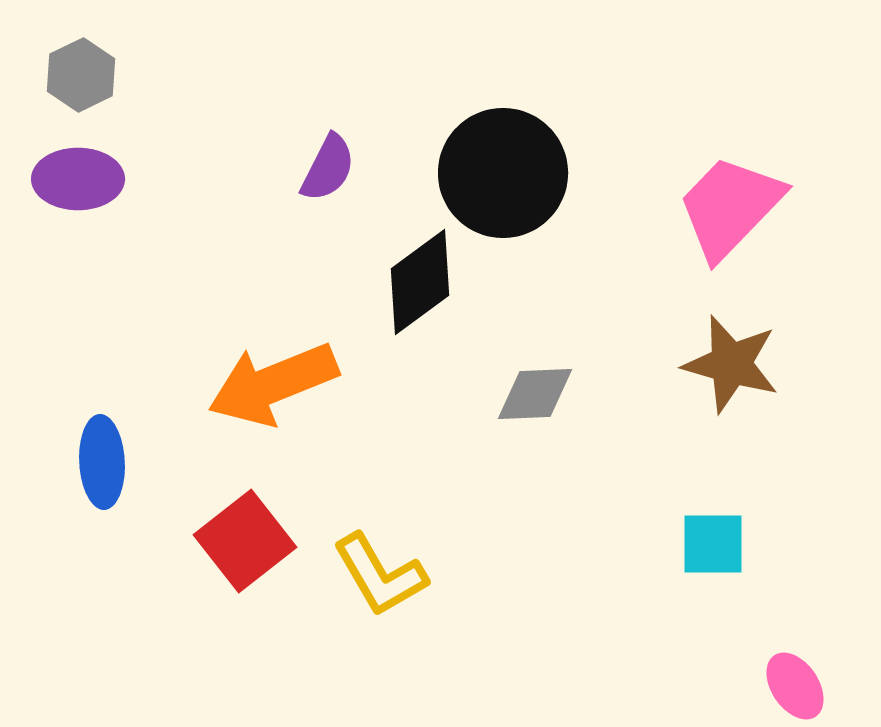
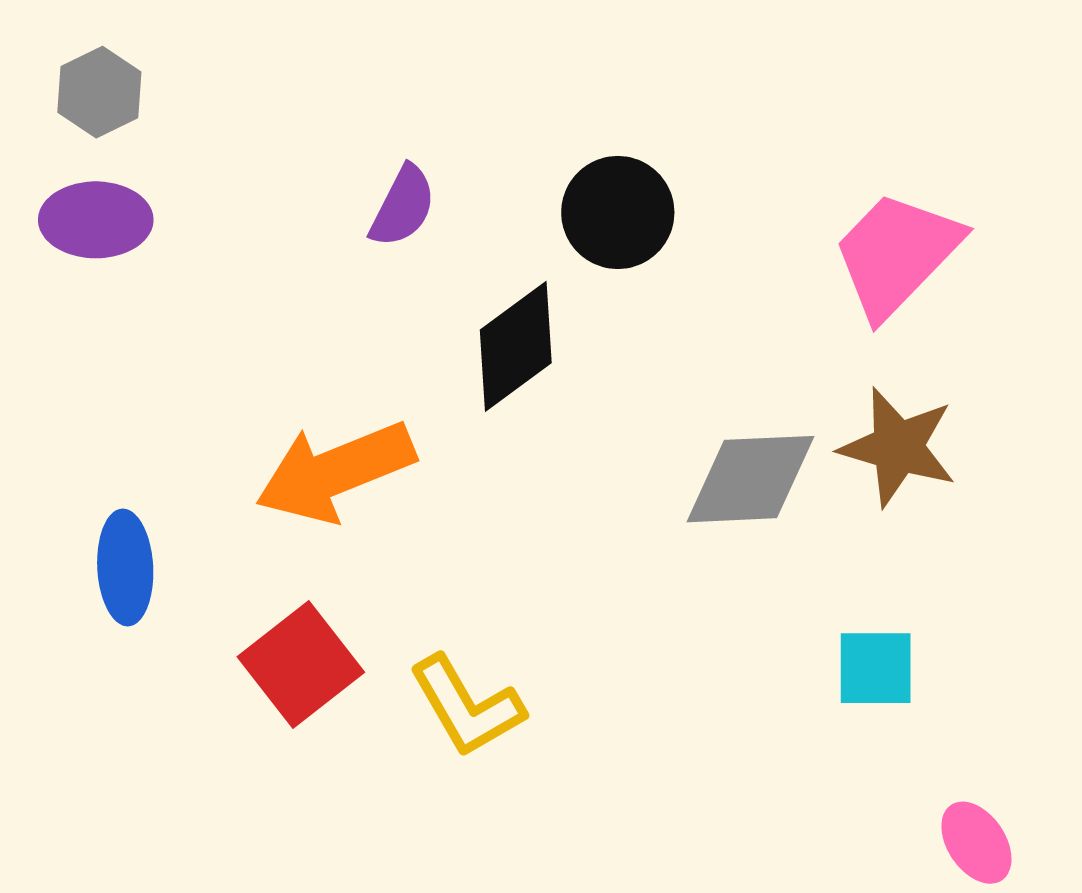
black circle: (503, 173) -> (618, 212), size x0.7
gray diamond: (535, 394) -> (750, 479), moved, size x1.4

